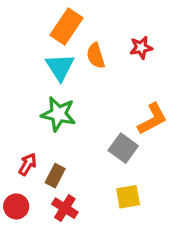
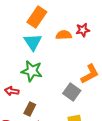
orange semicircle: (96, 56) -> (64, 35), moved, turned 105
red arrow: (28, 164) -> (12, 91), moved, turned -112

